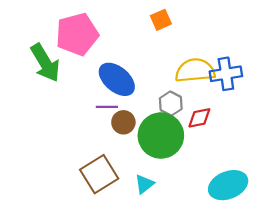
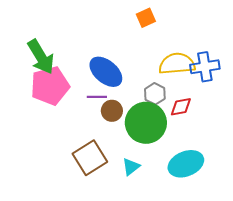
pink pentagon: (77, 34) -> (50, 86), moved
cyan ellipse: (228, 185) -> (186, 164), moved

